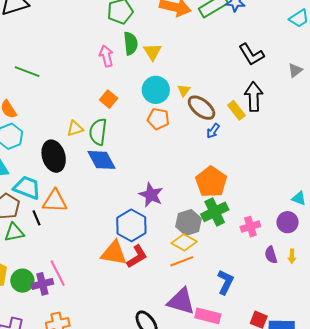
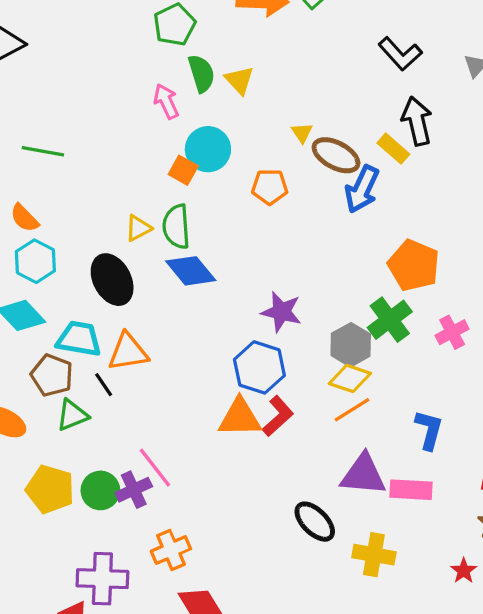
cyan circle: (156, 90) -> (208, 149), moved
blue arrow: (213, 131) -> (362, 189), size x1.8
orange pentagon: (211, 182) -> (414, 265), moved

